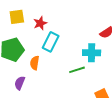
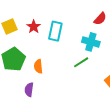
cyan rectangle: (51, 42) -> (55, 31), moved
cyan cross: (92, 53) -> (91, 42), turned 30

